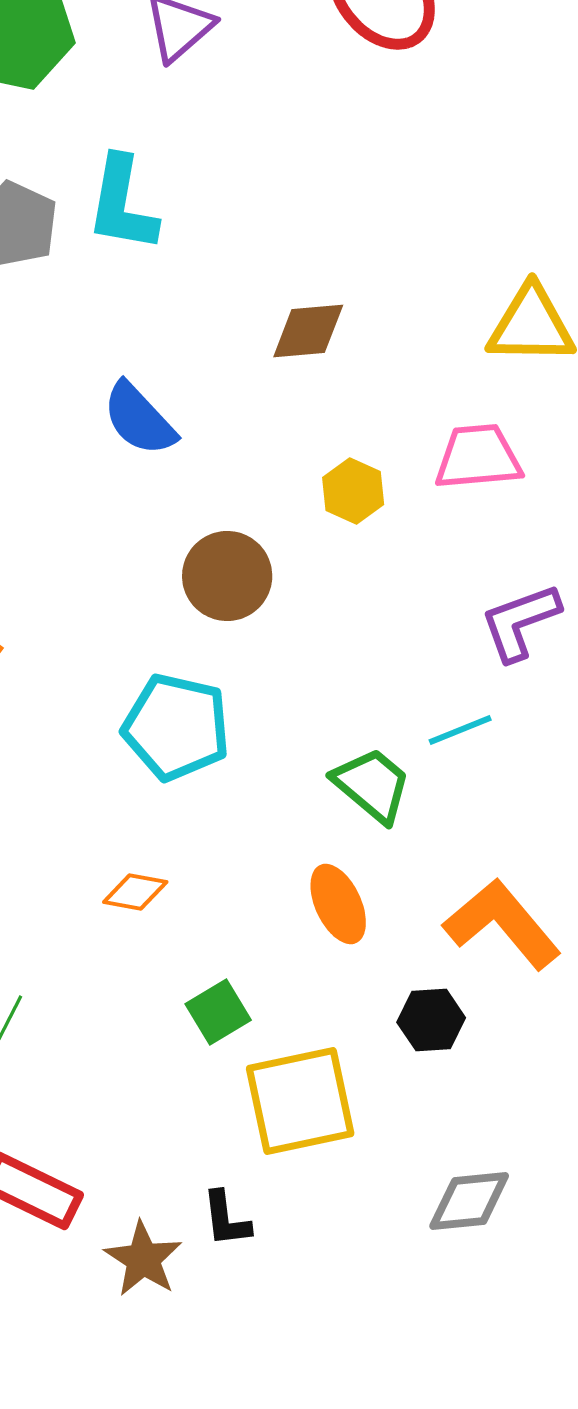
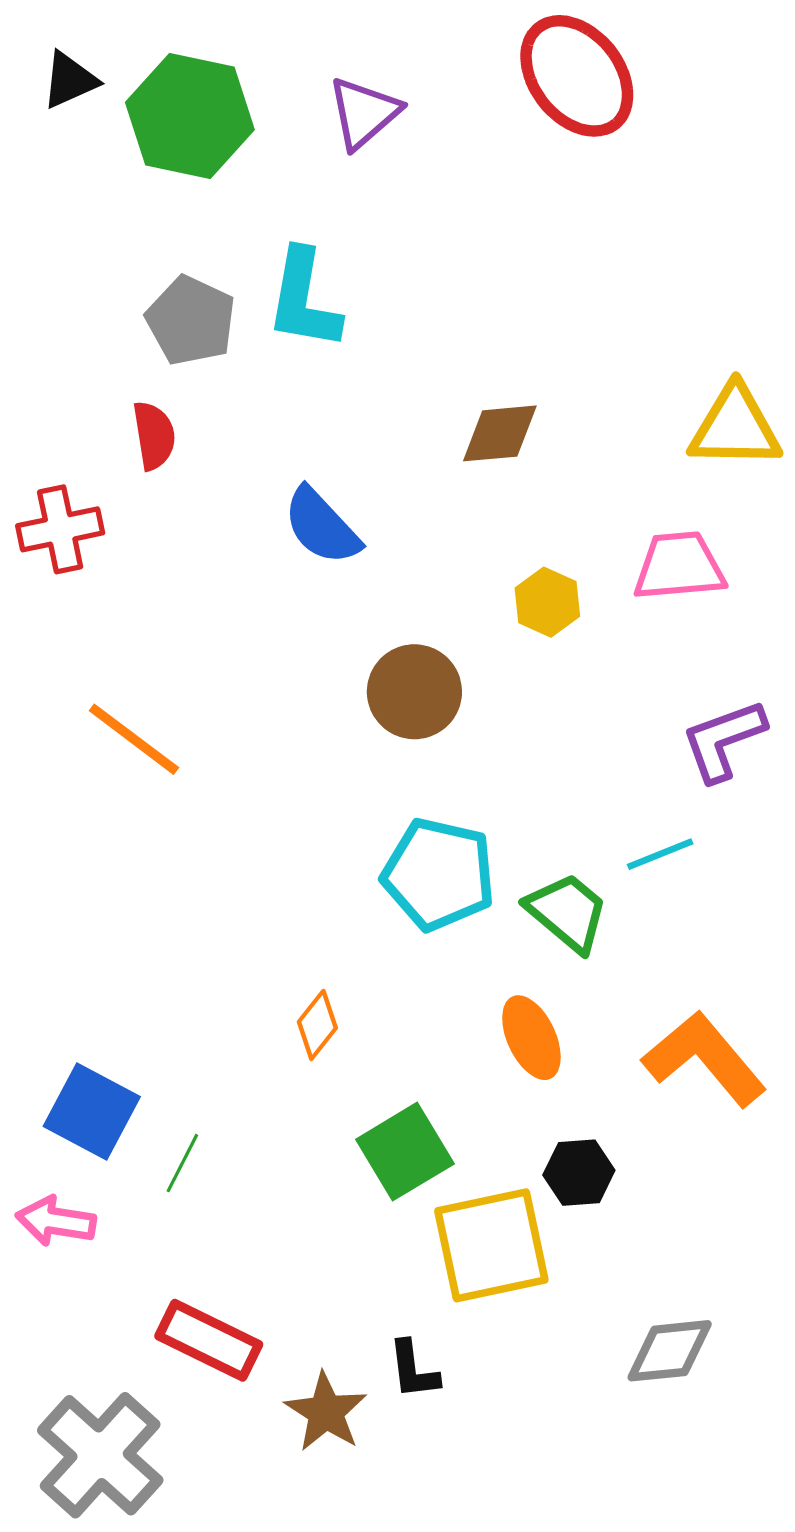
cyan pentagon: (176, 727) -> (439, 874), moved
orange diamond: (135, 892) -> (317, 1025), turned -62
green square: (218, 1012) -> (405, 1152), size x1.4
black hexagon: (431, 1020) -> (579, 1173), moved

